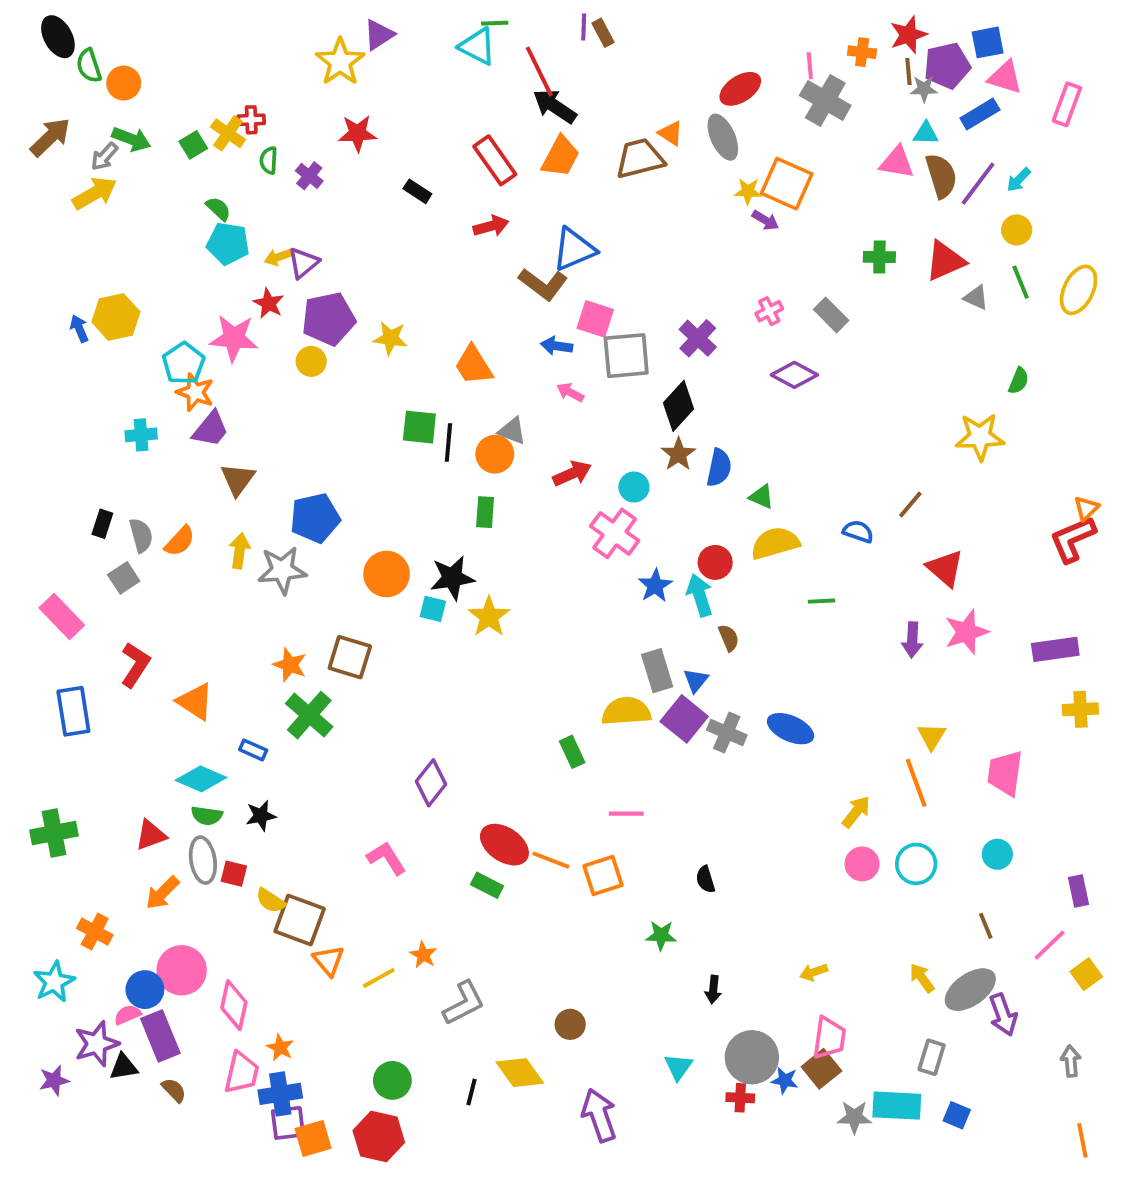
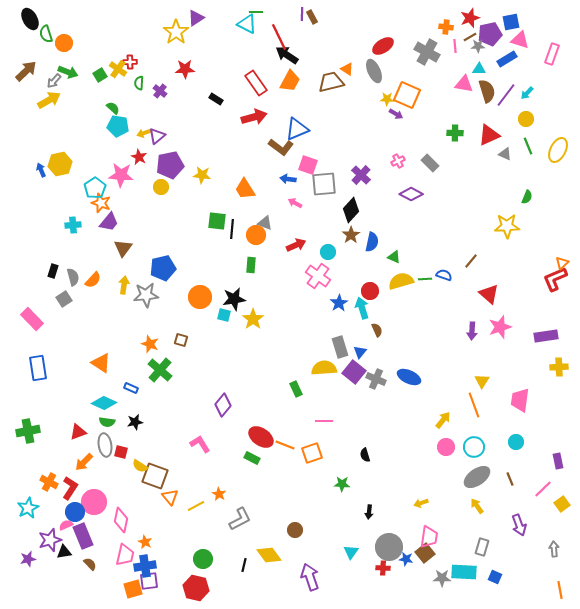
pink line: (810, 66) -> (455, 46), moved
brown line: (908, 71) -> (470, 37), turned 64
red arrow: (491, 226) -> (254, 117), size x1.4
green line: (821, 601) -> (425, 279), moved
brown square: (350, 657) -> (181, 340), size x0.6
red L-shape: (135, 665) -> (70, 488), moved
gray ellipse: (970, 990) -> (477, 477), moved
orange square: (313, 1138) -> (133, 589), moved

